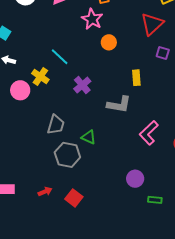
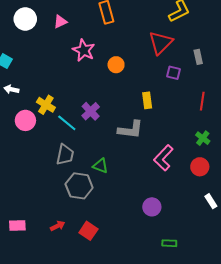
pink star: (92, 19) -> (84, 50), moved
cyan line: (60, 57) -> (67, 123), moved
green rectangle: (155, 200) -> (169, 243), moved

